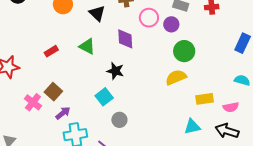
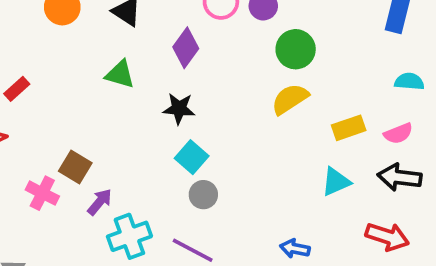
purple diamond: (125, 39) -> (186, 48), turned 50
red rectangle: (51, 51) -> (17, 89), moved
cyan square: (104, 97) -> (192, 157), moved

